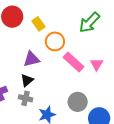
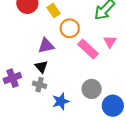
pink triangle: (97, 64) -> (110, 42), moved
black triangle: (27, 80) -> (41, 67), turned -32

